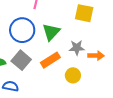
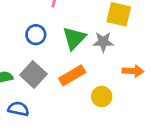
blue circle: (22, 30) -> (36, 35), size x0.6
gray star: (77, 48) -> (103, 42), moved

